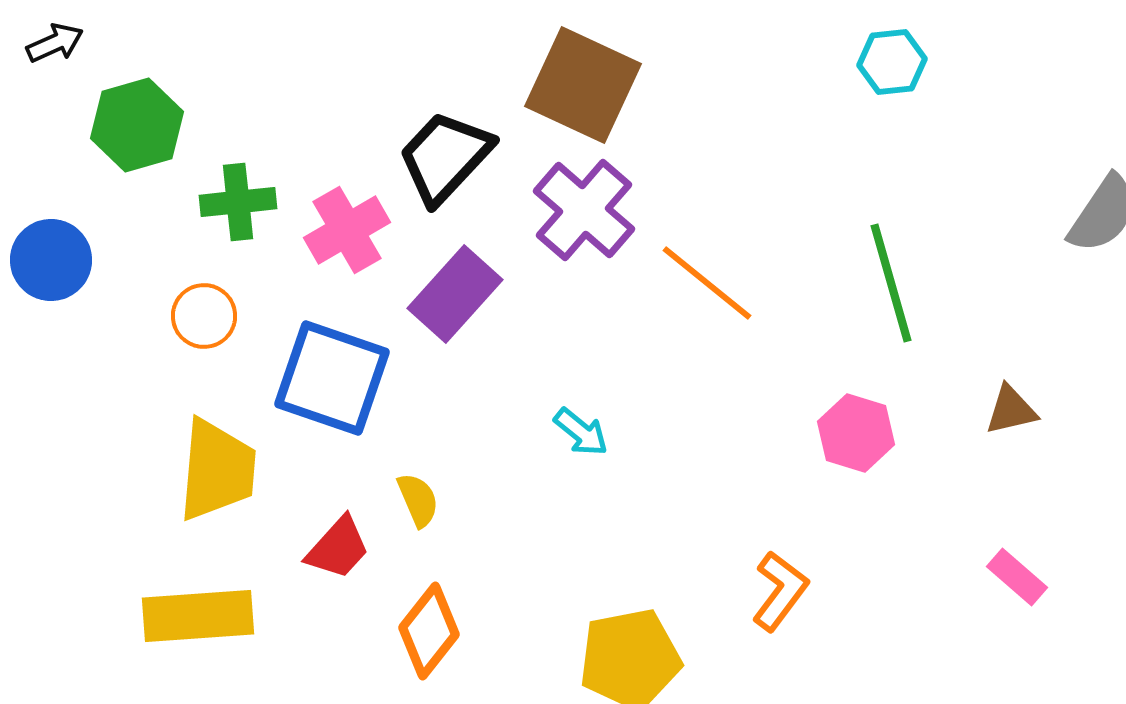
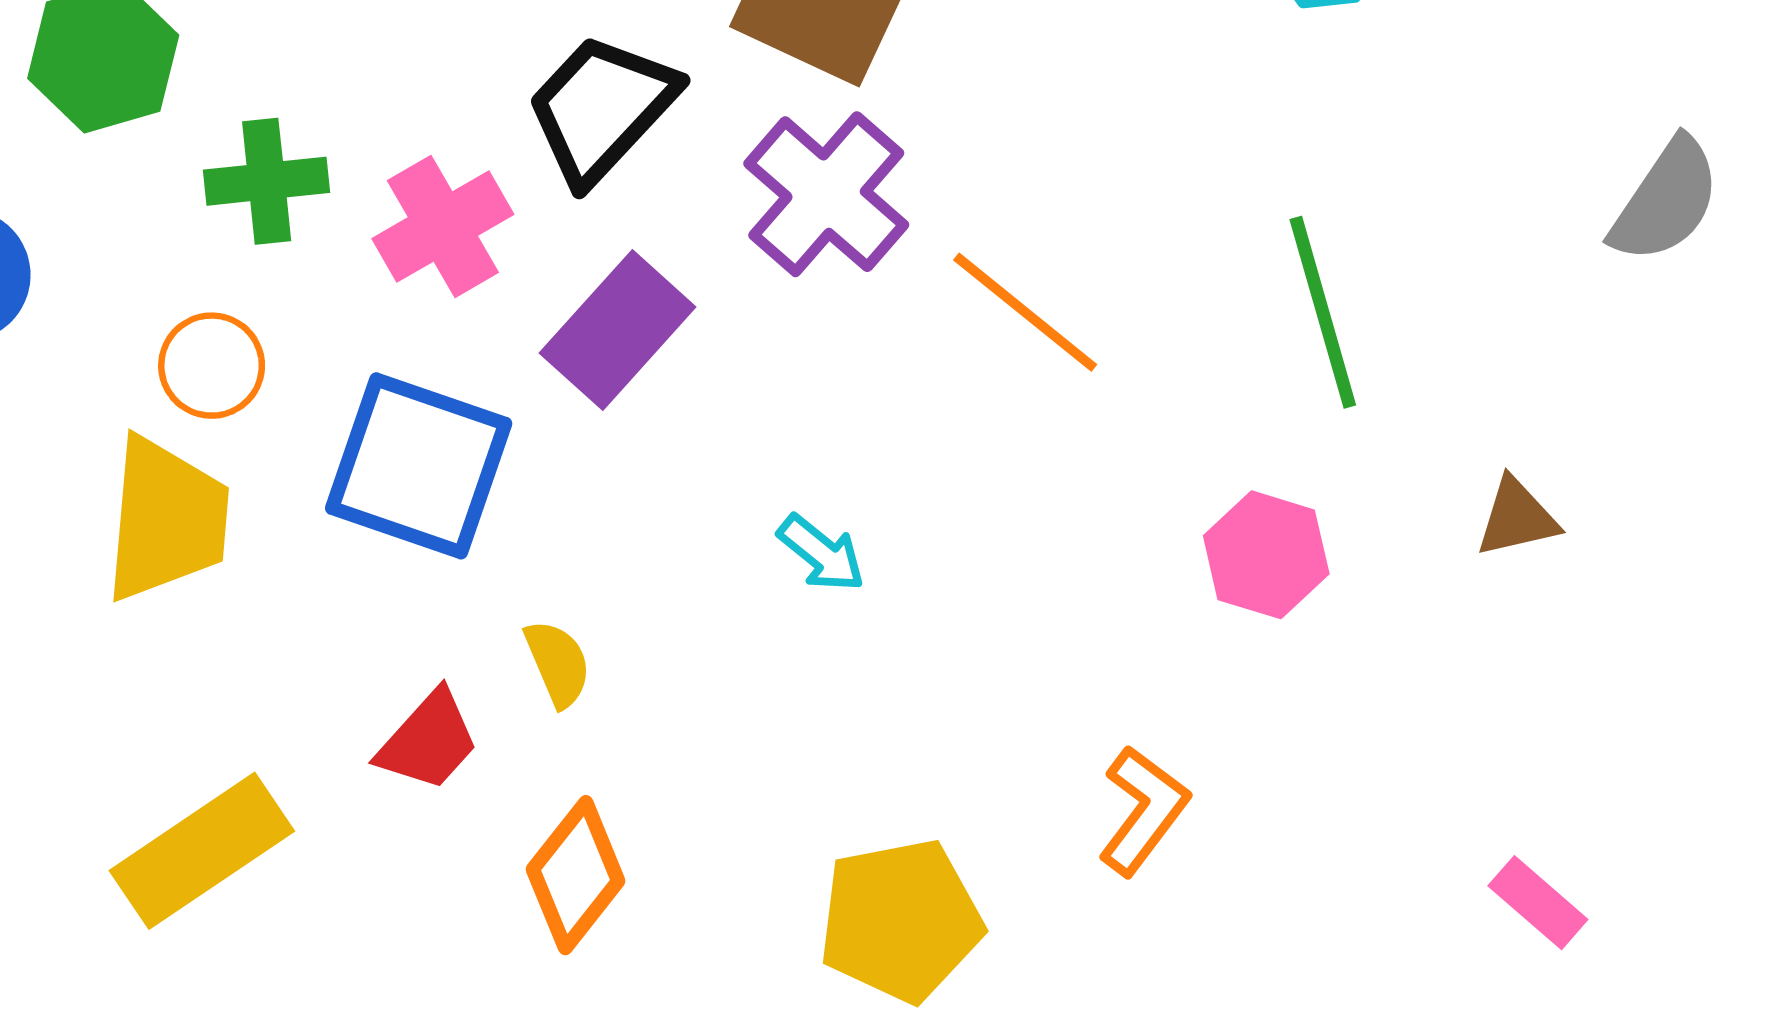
yellow trapezoid: (217, 470) -> (166, 519), moved
pink rectangle: (1017, 577) -> (1538, 903), moved
yellow rectangle: (198, 616) -> (202, 851), turned -30

